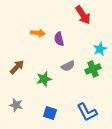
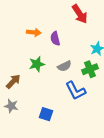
brown arrow: (17, 67) -> (13, 81), moved
green star: (44, 79) -> (37, 64), moved
blue L-shape: (87, 112) -> (76, 91), moved

